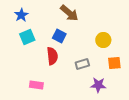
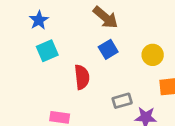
blue square: (59, 36) -> (108, 49), moved, turned 32
gray rectangle: (82, 64) -> (122, 101), moved

